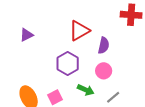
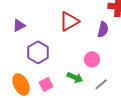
purple semicircle: (104, 45) -> (103, 29), moved
purple hexagon: (68, 63) -> (38, 52), moved

